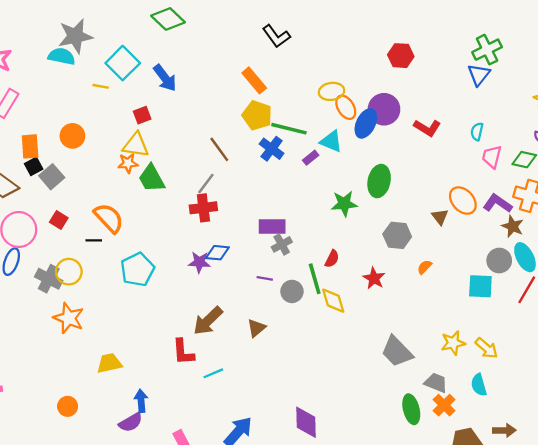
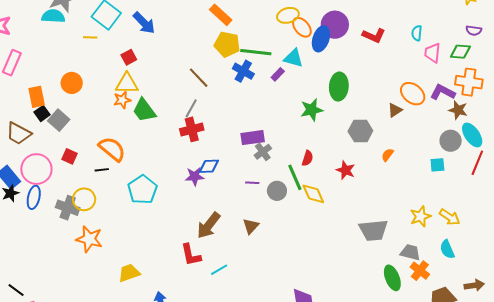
brown triangle: (440, 217) -> (395, 110), turned 42
cyan square: (480, 286) -> (437, 165), size x0.7
gray trapezoid: (397, 352) -> (373, 230), turned -44

